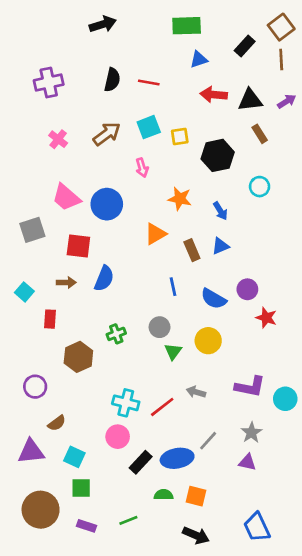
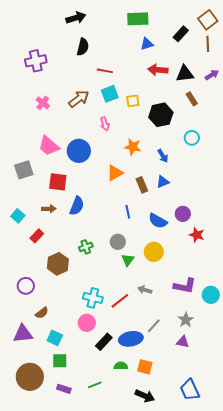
black semicircle: (112, 80) -> (83, 47), moved
red line: (149, 82) -> (105, 71), moved
red rectangle: (50, 319) -> (37, 236), turned 40

